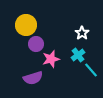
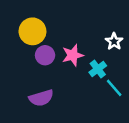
white star: (82, 33) -> (114, 41), moved
pink star: (51, 59) -> (73, 55), moved

